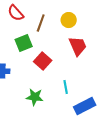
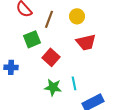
red trapezoid: (78, 46) -> (86, 42), turned 100
green star: (35, 97) -> (53, 87), moved

